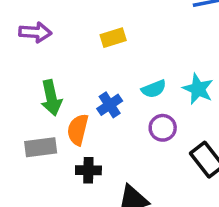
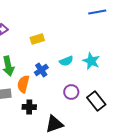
yellow rectangle: (113, 38) -> (37, 39), moved
purple circle: (163, 128) -> (71, 92), moved

